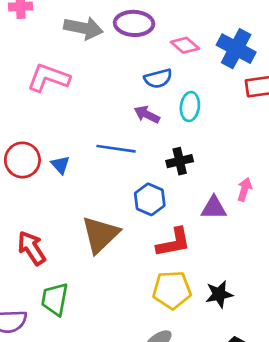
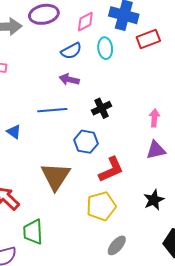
pink diamond: (185, 45) -> (85, 22), turned -55
cyan ellipse: (190, 106) -> (105, 48), moved
purple triangle: (214, 208) -> (156, 150), moved
yellow pentagon: (172, 290) -> (101, 206), moved

